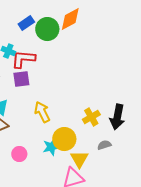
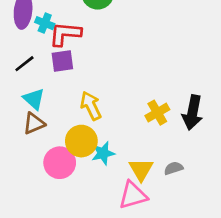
yellow circle: (64, 139) -> (81, 141), moved
gray semicircle: (104, 145) -> (174, 168), moved
pink circle: (19, 154) -> (60, 163), size x1.5

